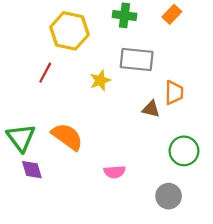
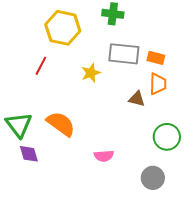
orange rectangle: (172, 14) -> (156, 58), moved, turned 60

